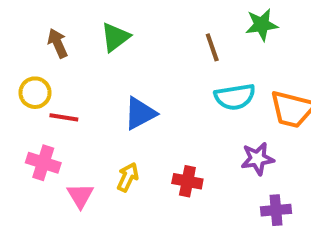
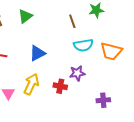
purple star: (257, 159) -> (77, 73), moved
yellow arrow: (128, 177) -> (31, 84), size x1.5

